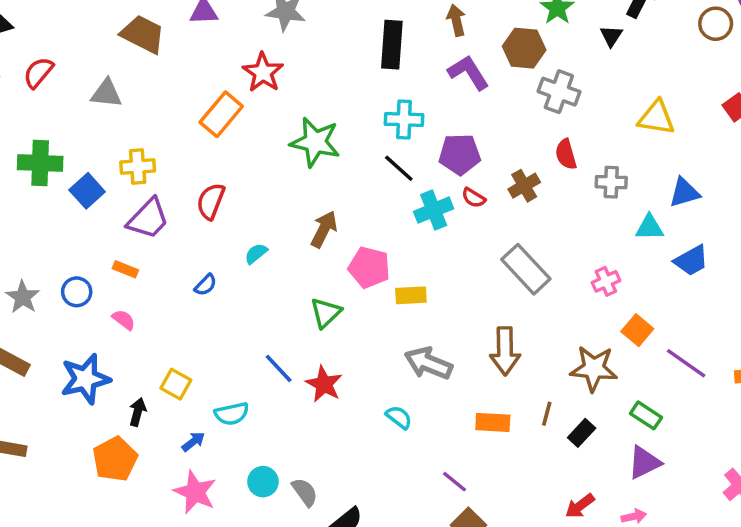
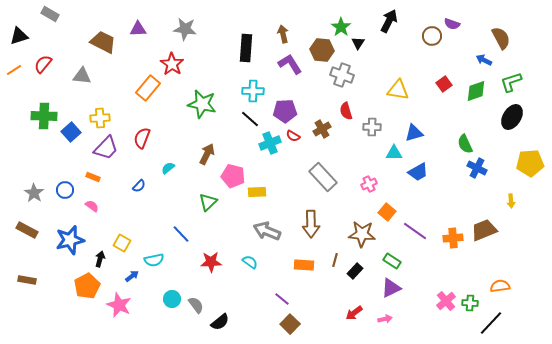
black triangle: (611, 36) -> (358, 43), moved
red star: (324, 384) -> (211, 262), moved, turned -30
pink star: (195, 492) -> (119, 305), moved

